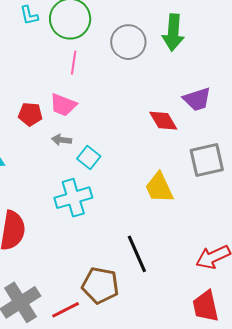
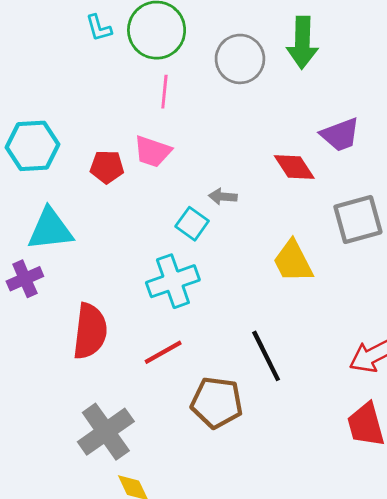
gray arrow: (62, 140) -> (223, 197), moved
red line: (66, 310) -> (163, 352), moved

